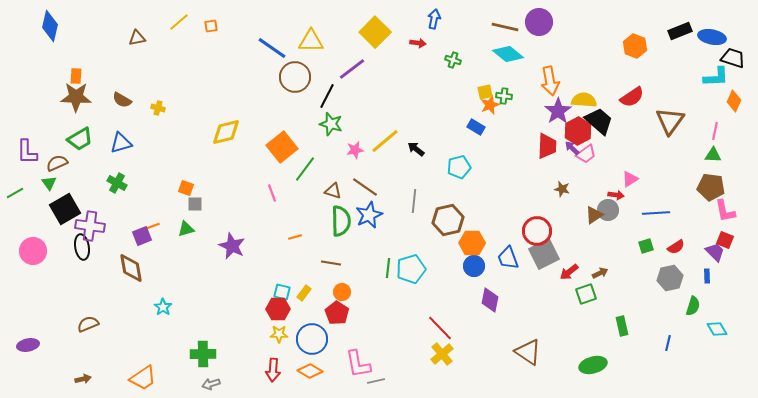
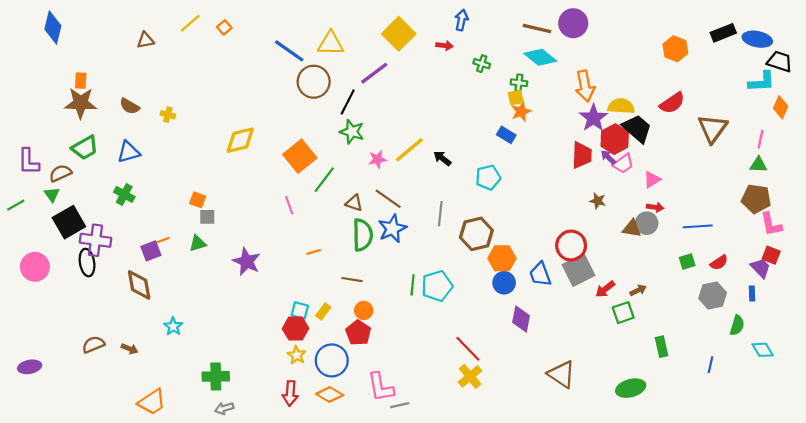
orange square: (211, 26) -> (224, 27), turned -32
green cross: (504, 96) -> (519, 83), moved
pink triangle: (630, 179) -> (652, 180), moved
brown triangle: (594, 215) -> (632, 229), turned 42
yellow star: (279, 334) -> (297, 355), turned 30
brown arrow: (83, 379) -> (130, 349), moved, turned 35

